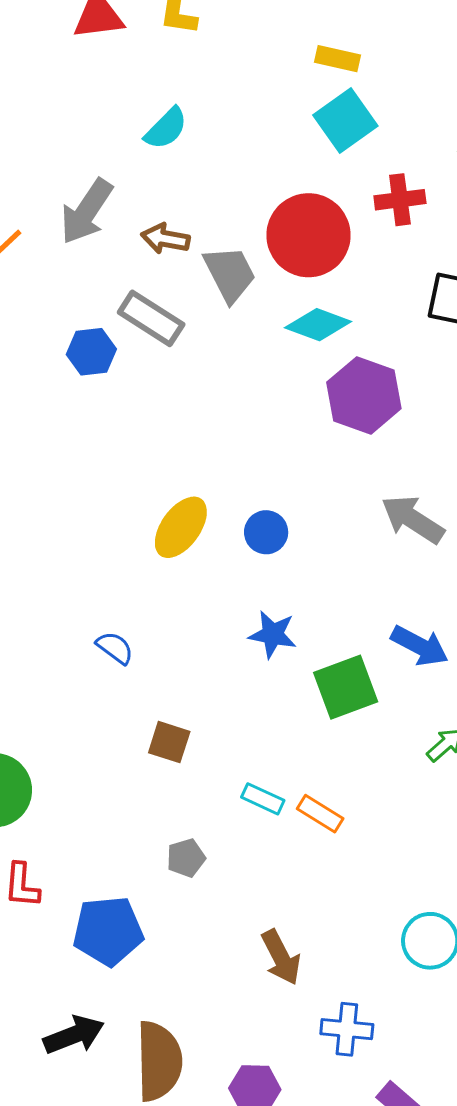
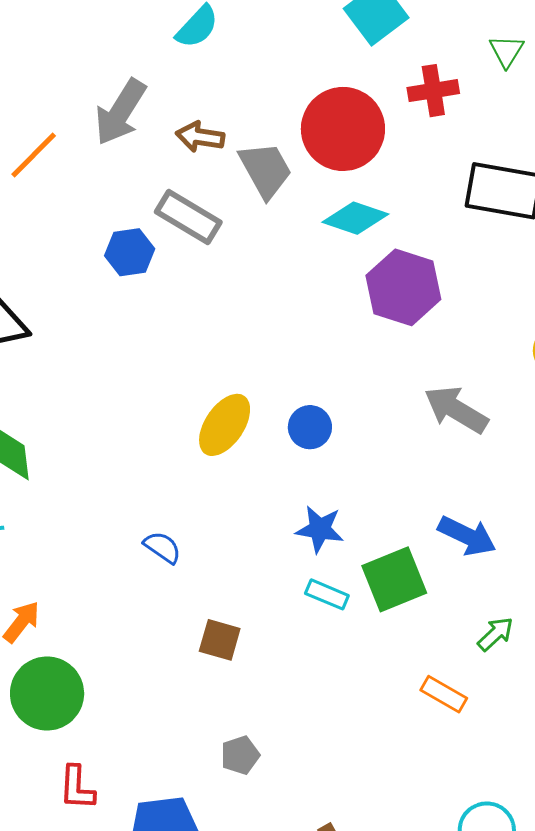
cyan rectangle: (263, 799) -> (327, 594), moved
orange rectangle: (320, 814) -> (444, 694), moved

